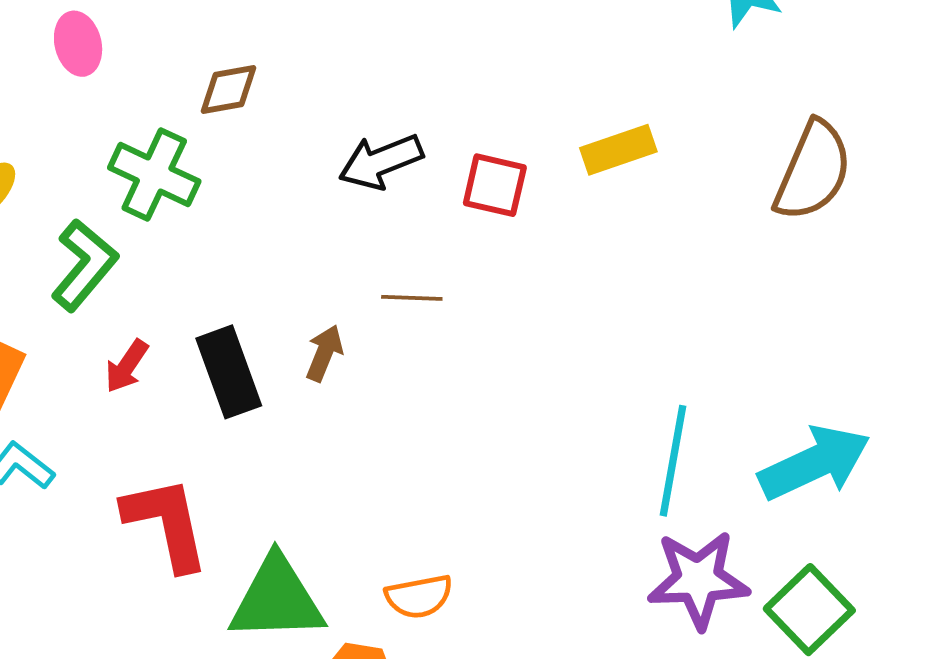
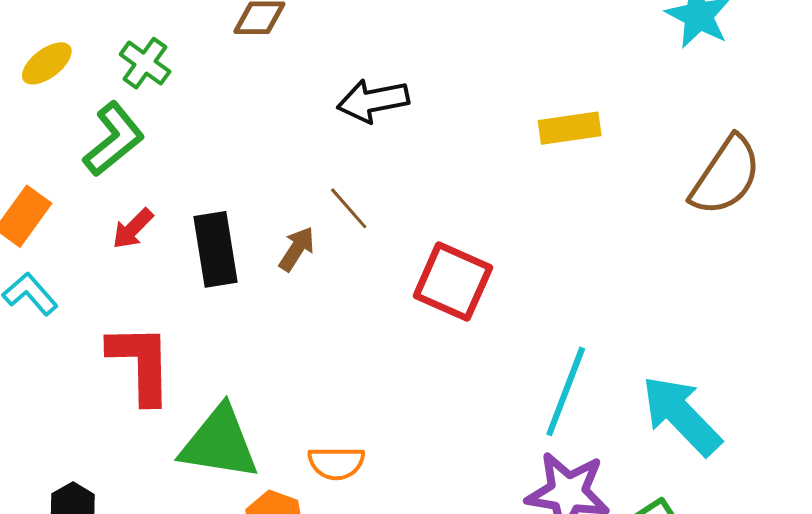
green cross: (154, 175) -> (145, 63), moved, size x0.7
red square: (495, 185) -> (453, 282), moved, size x1.4
brown line: (412, 298) -> (349, 208), moved, turned 36
cyan arrow: (815, 463) -> (681, 415), turned -120

